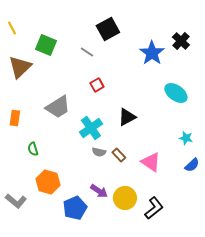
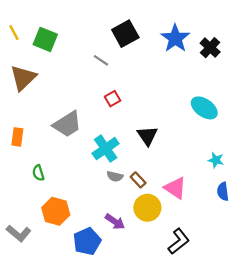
green square: (46, 45) -> (45, 39), moved
blue star: (152, 53) -> (175, 38), moved
black triangle: (127, 117) -> (147, 136), turned -36
blue semicircle: (192, 165) -> (223, 191), turned 126
yellow circle: (125, 198) -> (147, 208), moved

